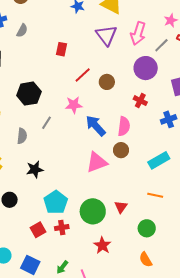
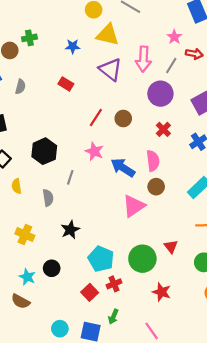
red rectangle: (62, 49) -> (66, 84), moved, turned -56
red cross: (140, 101) -> (163, 129), turned 32
pink star: (74, 105) -> (94, 151), turned -30
green arrow: (62, 267) -> (113, 317), moved

